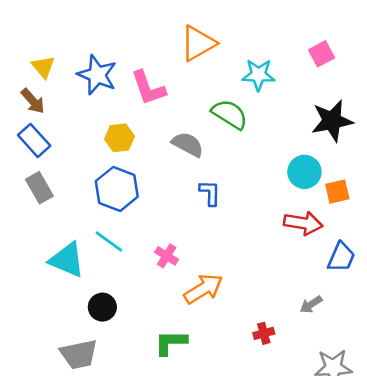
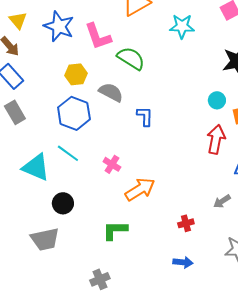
green semicircle: (230, 114) -> (131, 58), moved
gray semicircle: (188, 144) -> (111, 92), moved
cyan circle: (304, 172) -> (217, 100), size x0.7
red arrow: (303, 223) -> (216, 139), turned -88

